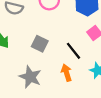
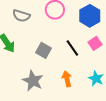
black line: (74, 51) -> (72, 48), moved

